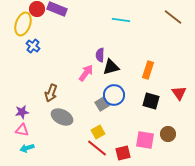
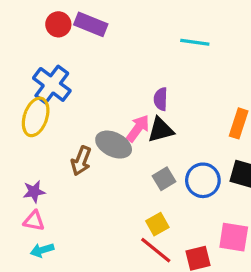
yellow ellipse: (23, 24) -> (36, 117), moved
blue cross: (33, 46) -> (52, 84), size x1.6
black triangle: (111, 67) -> (161, 130), moved
blue circle: (114, 95) -> (203, 180), moved
gray ellipse: (62, 117) -> (114, 145), moved

